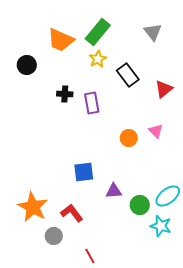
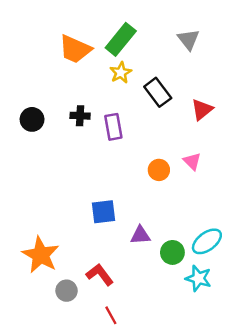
black circle: (27, 65) -> (32, 119), moved
red L-shape: (72, 213) -> (100, 275), moved

